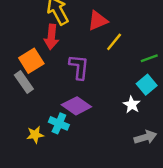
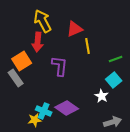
yellow line: (114, 42) -> (88, 46), turned -49
purple diamond: (76, 106) -> (67, 108), moved
yellow star: (35, 135) -> (35, 120), moved

